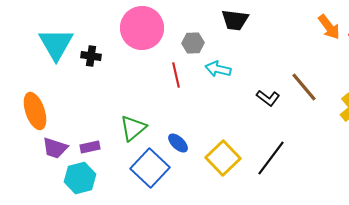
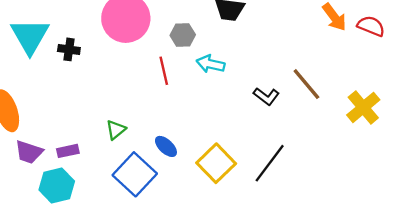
green triangle: (133, 128) -> (116, 130), size x0.7

